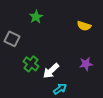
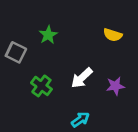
green star: (36, 17) -> (48, 35), moved
white arrow: (51, 71) -> (82, 78), moved

